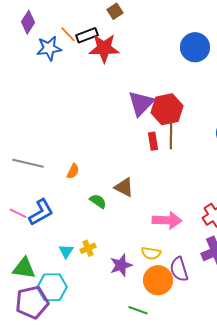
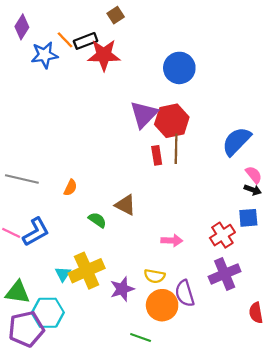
blue circle: (195, 47) -> (179, 68), moved
pink arrow: (167, 220) -> (172, 240), size x0.7
yellow cross: (88, 248) -> (87, 271), size x2.0

